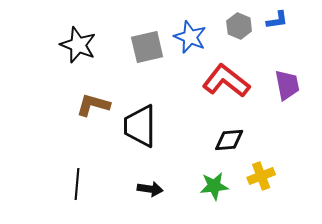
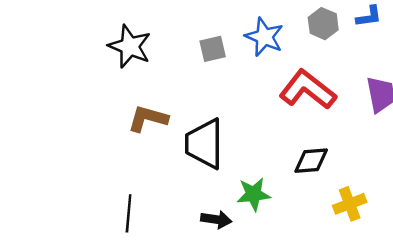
gray square: (147, 47) -> (213, 49), size x0.7
green star: (214, 186) -> (254, 194), moved

